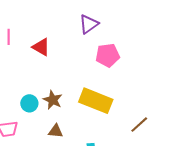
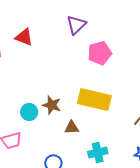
red triangle: (41, 47) -> (24, 37), moved
brown triangle: (56, 131) -> (72, 128), moved

